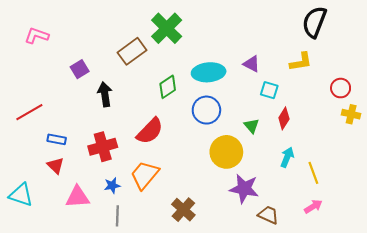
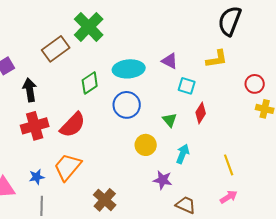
red cross: (103, 147) -> (35, 126), moved
yellow circle: (226, 152) -> (146, 145), size x0.7
cyan arrow: (287, 157) -> (183, 154), moved
purple star: (244, 189) -> (163, 180), size x0.7

